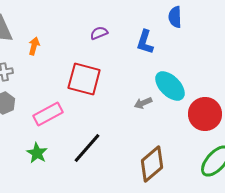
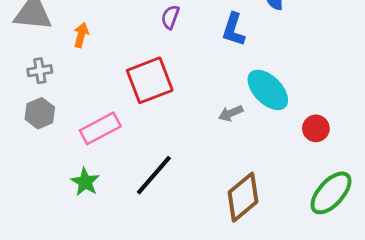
purple semicircle: (99, 33) -> (170, 17), turned -48
red square: (84, 79) -> (150, 80), turned -36
red circle: (205, 114) -> (316, 128), size x0.6

